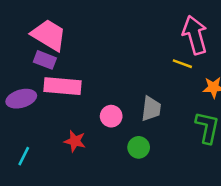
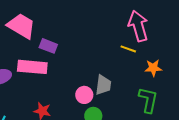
purple rectangle: (45, 60) -> (48, 46), moved
pink circle: (111, 116) -> (84, 95), moved

